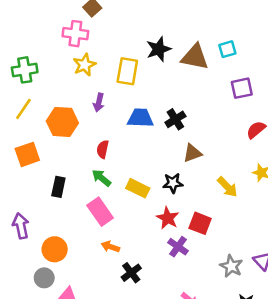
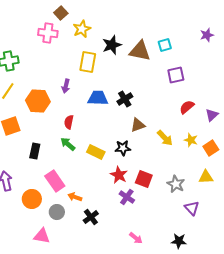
yellow star: (84, 65) -> (82, 29), moved
yellow arrow: (227, 187) -> (165, 138), moved
pink rectangle: (100, 212) -> (55, 181), moved
gray star: (231, 266) -> (176, 184), moved
gray circle: (44, 278) -> (57, 212), moved

